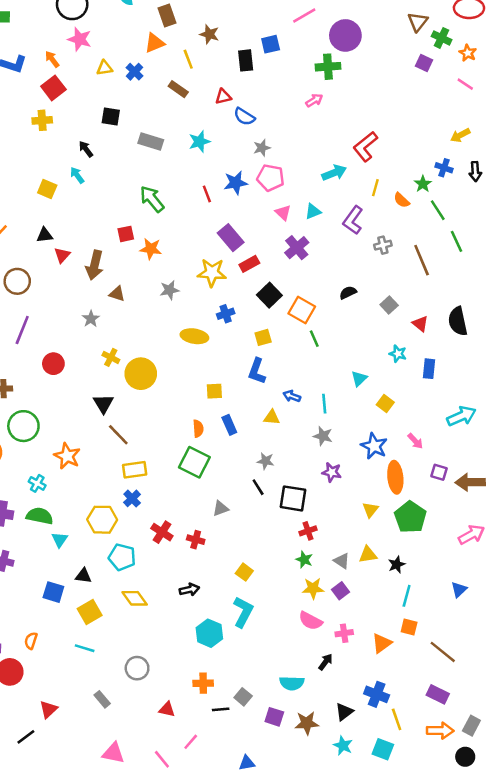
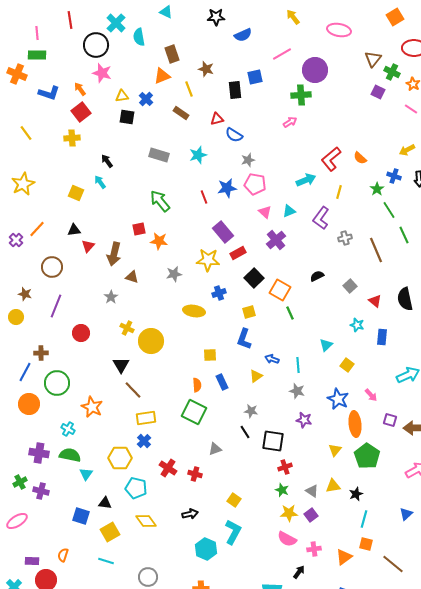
black square: (111, 117) -> (127, 117), moved
orange semicircle: (402, 200) -> (360, 158), moved
yellow triangle: (272, 417) -> (256, 376), turned -40

